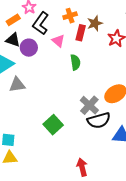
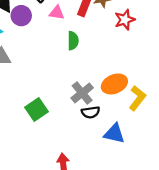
pink triangle: (58, 41) -> (57, 13), turned -40
black semicircle: (99, 120) -> (91, 112), size x0.7

